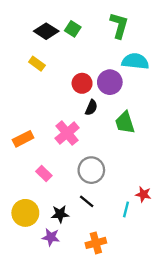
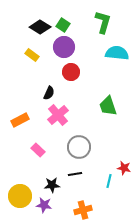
purple circle: (110, 82) -> (64, 47), moved
black semicircle: (91, 108) -> (49, 93), moved
black line: (87, 201) -> (75, 174), turned -48
yellow circle: (25, 213) -> (20, 196), moved

